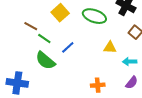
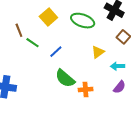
brown line: (31, 26) -> (19, 30), turned 40
yellow triangle: (110, 47) -> (98, 52), turned -40
green semicircle: (45, 61) -> (65, 78), moved

